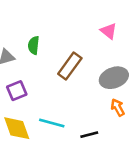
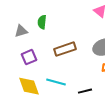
brown rectangle: (70, 66) -> (65, 49), moved, turned 35

